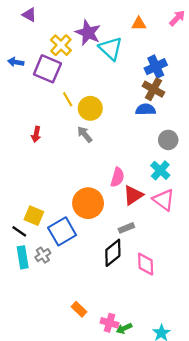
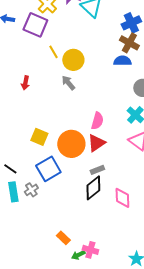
red triangle: (133, 195) -> (96, 143), moved
yellow square: (34, 216) -> (39, 137), moved
gray rectangle: (126, 228) -> (97, 170), moved
green arrow: (124, 328) -> (78, 255), moved

